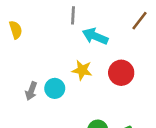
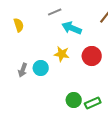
gray line: (73, 15) -> (55, 12), turned 64
yellow semicircle: (16, 30) -> (19, 25), moved

